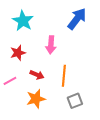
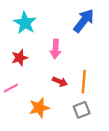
red arrow: (37, 75) -> (60, 82), moved
orange line: (64, 76) -> (84, 82), moved

